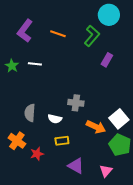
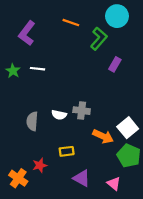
orange line: (58, 34) -> (71, 23), moved
white semicircle: (55, 119) -> (59, 115), moved
orange cross: (17, 141) -> (18, 178), moved
pink triangle: (106, 171) -> (114, 184), turned -32

